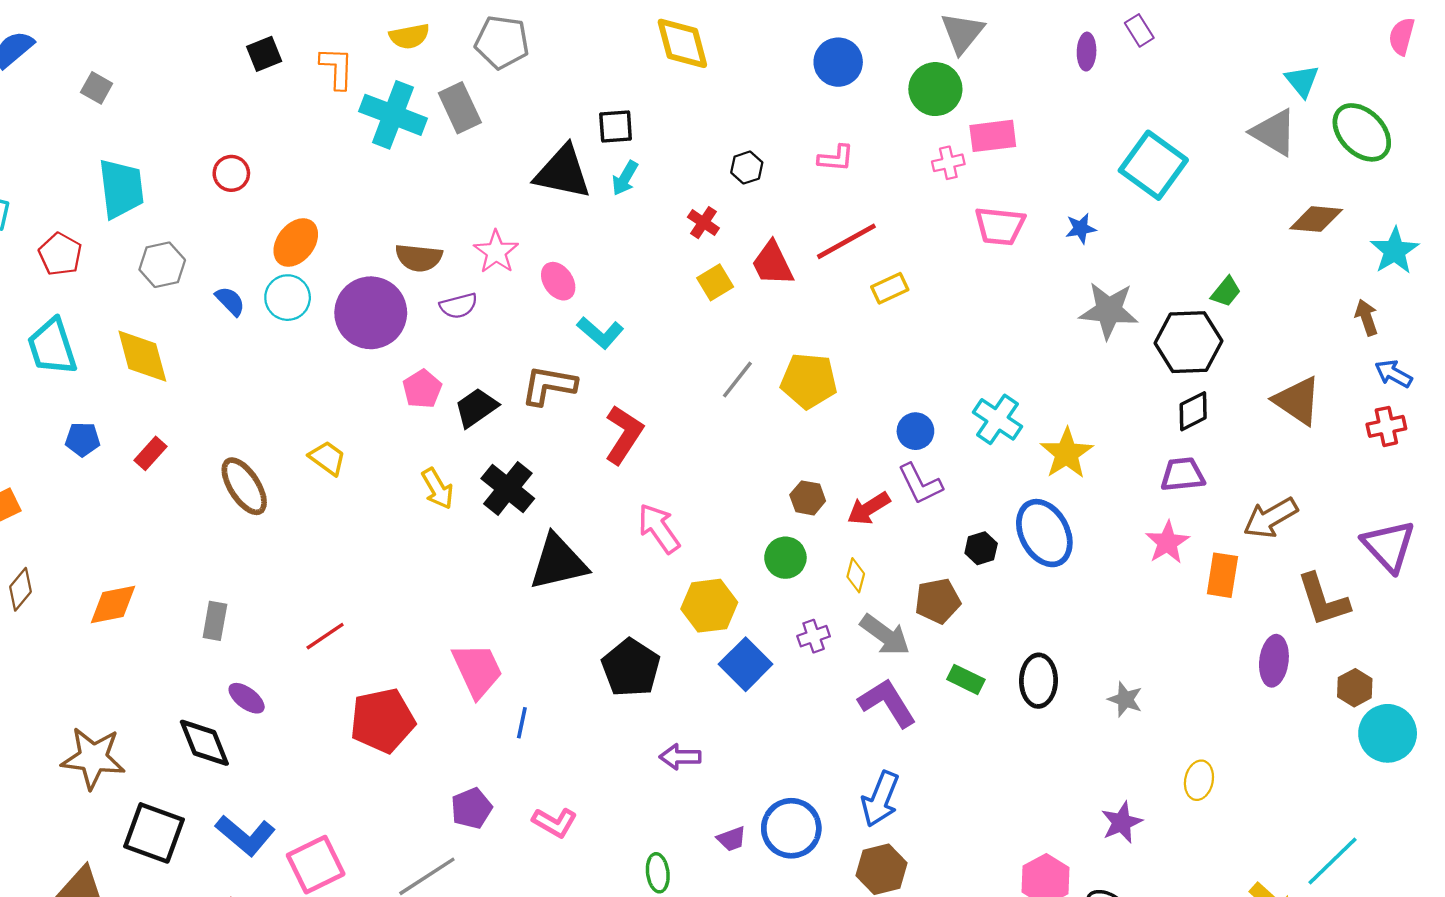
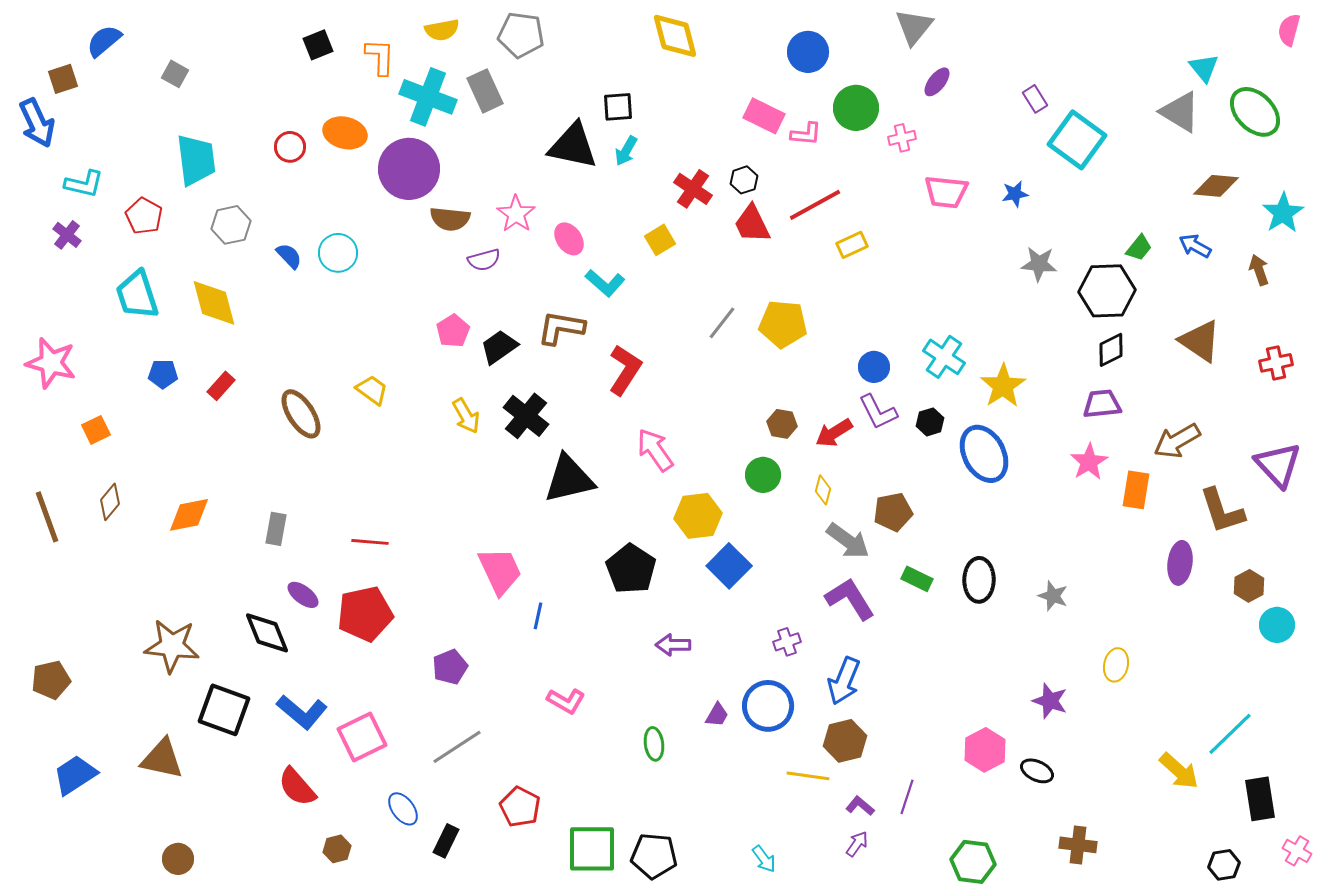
purple rectangle: (1139, 30) -> (1035, 99), moved
purple ellipse: (1087, 52) -> (937, 82), moved, turned 36
green circle: (935, 89) -> (856, 108), moved
pink rectangle: (993, 136) -> (764, 116), moved, turned 33
black hexagon: (747, 168) -> (744, 180), moved
red cross: (703, 223) -> (693, 189), size x1.4
orange ellipse: (296, 243) -> (345, 133), moved, turned 66
yellow square: (715, 282) -> (660, 240), moved
gray star: (1109, 310) -> (1039, 264), size x0.7
purple circle: (371, 313) -> (409, 169), moved
blue arrow: (1393, 374) -> (1195, 246), moved
black hexagon: (981, 548) -> (930, 422), moved
red line: (325, 636) -> (370, 542), turned 39
purple cross: (814, 636) -> (787, 642), moved
red pentagon: (382, 720) -> (365, 614), moved
cyan circle: (1388, 733) -> (1277, 625), size x0.7
purple pentagon: (471, 808) -> (450, 667), moved
purple star: (1122, 822) -> (1050, 701), turned -30
purple trapezoid: (732, 839) -> (717, 715), turned -40

